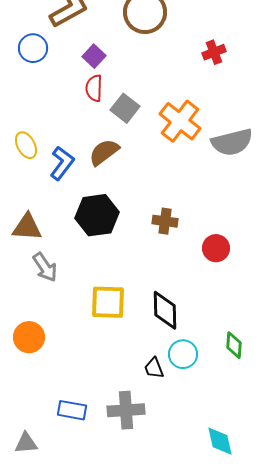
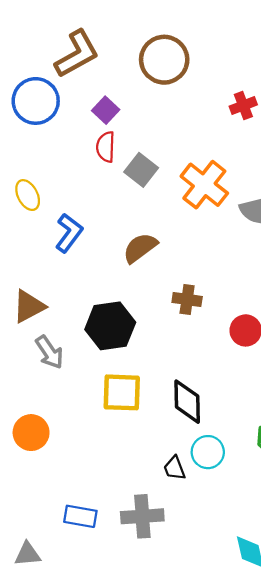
blue circle: (33, 48) -> (36, 101), size x1.4
yellow ellipse: (26, 145) -> (28, 195), moved
brown semicircle: (104, 152) -> (140, 248), moved
black hexagon: (97, 215) -> (110, 326), moved
brown triangle: (27, 227) -> (29, 306), turned -32

